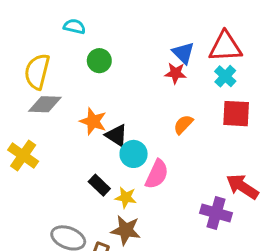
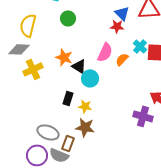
cyan cross: (225, 76) -> (140, 46), moved
gray diamond: (45, 104) -> (19, 49), moved
yellow cross: (23, 156) -> (33, 69), moved, turned 30
pink semicircle: (157, 174) -> (105, 52), moved
black rectangle: (99, 185) -> (68, 98), turned 64

